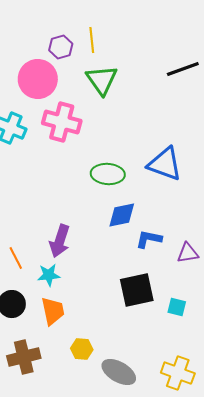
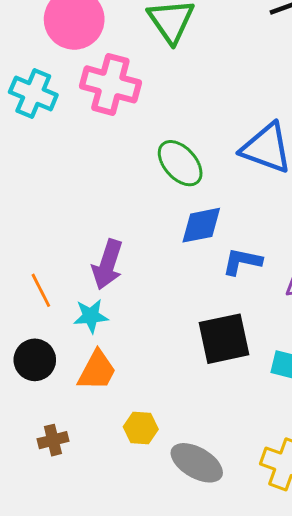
green ellipse: (108, 174) -> (180, 163), turned 44
orange trapezoid: (53, 311) -> (97, 370), turned 40
brown cross: (24, 357) -> (53, 440), size x0.6

